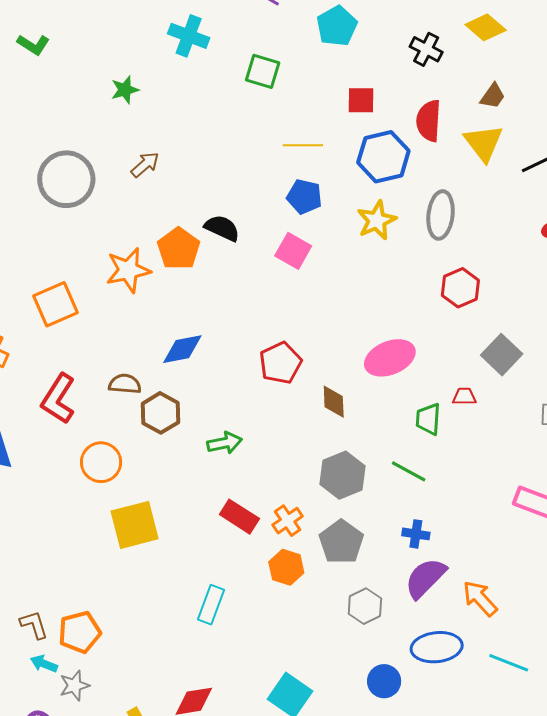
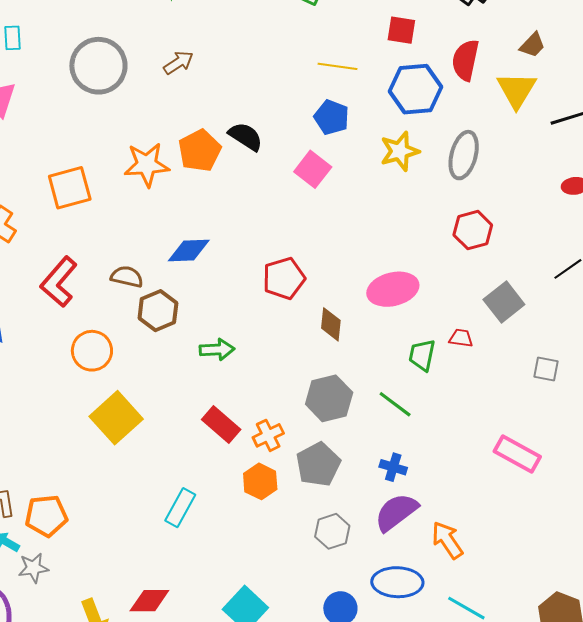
yellow square: (135, 525) -> (116, 418), turned -36

